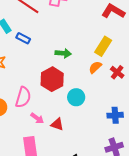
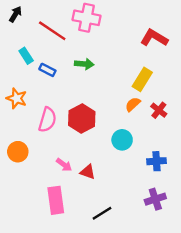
green arrow: (63, 53) -> (84, 64), moved
pink semicircle: (23, 97) -> (47, 120), moved
cyan circle: (76, 97) -> (122, 140), moved

